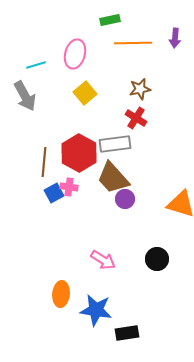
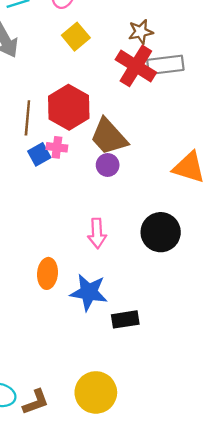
red cross: (136, 118) -> (136, 66), size x1.6
gray rectangle: (115, 144) -> (165, 65), moved
purple circle: (125, 199) -> (108, 165), moved
black circle: (157, 259) -> (161, 232), size x1.4
pink arrow: (103, 260) -> (97, 233), turned 55

